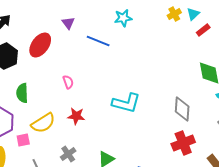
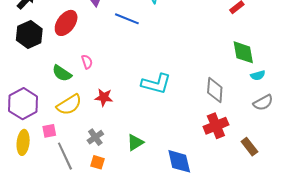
pink semicircle: (68, 82) -> (87, 62), moved
green semicircle: (22, 93) -> (62, 73), moved, turned -54
pink square: (23, 140) -> (49, 131), moved

